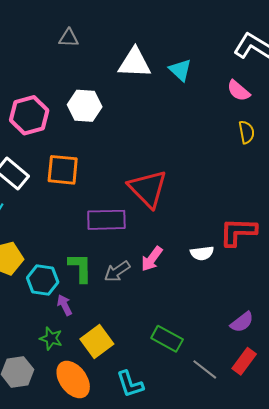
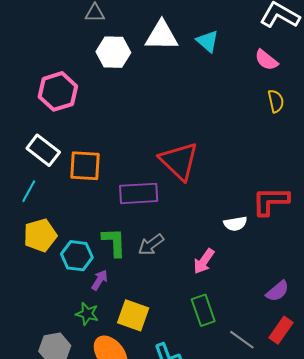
white hexagon: (85, 106) -> (113, 52), moved
orange square: (63, 170) -> (85, 166), moved
pink arrow: (152, 259) -> (204, 261), moved
purple arrow: (65, 305) -> (100, 280), turned 60
green rectangle: (167, 339) -> (203, 310), turned 44
yellow square: (97, 342) -> (133, 315), turned -32

